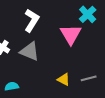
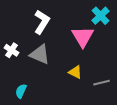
yellow triangle: (64, 79) -> (75, 72), moved
cyan semicircle: (12, 86) -> (21, 91), turned -56

